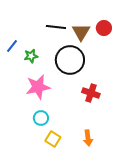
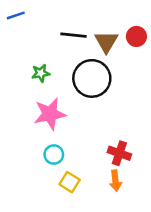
blue line: (12, 46) -> (16, 15), moved, turned 32
red cross: (91, 93) -> (119, 153), moved

